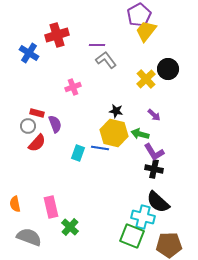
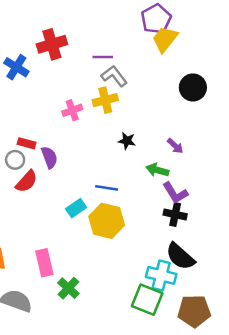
yellow cross: (146, 79) -> (105, 100), moved, turned 30
yellow hexagon: (114, 133) -> (107, 221), moved
cyan rectangle: (78, 153) -> (76, 208), moved, turned 35

